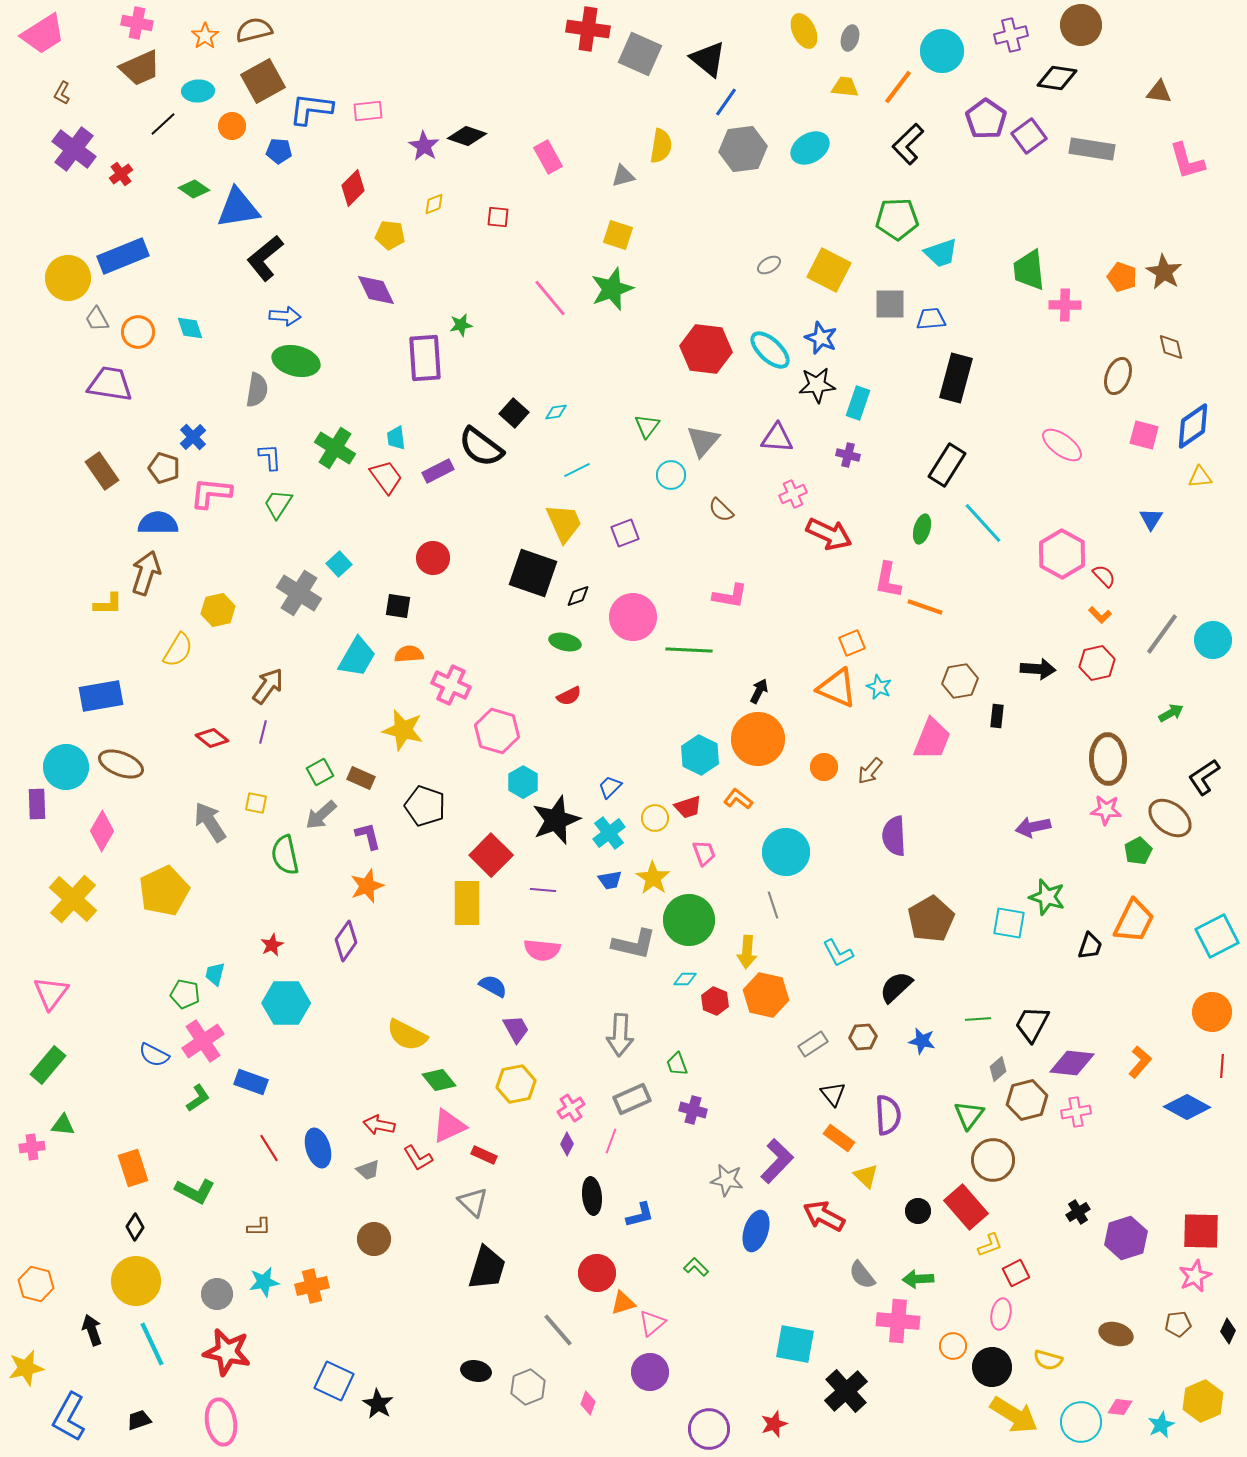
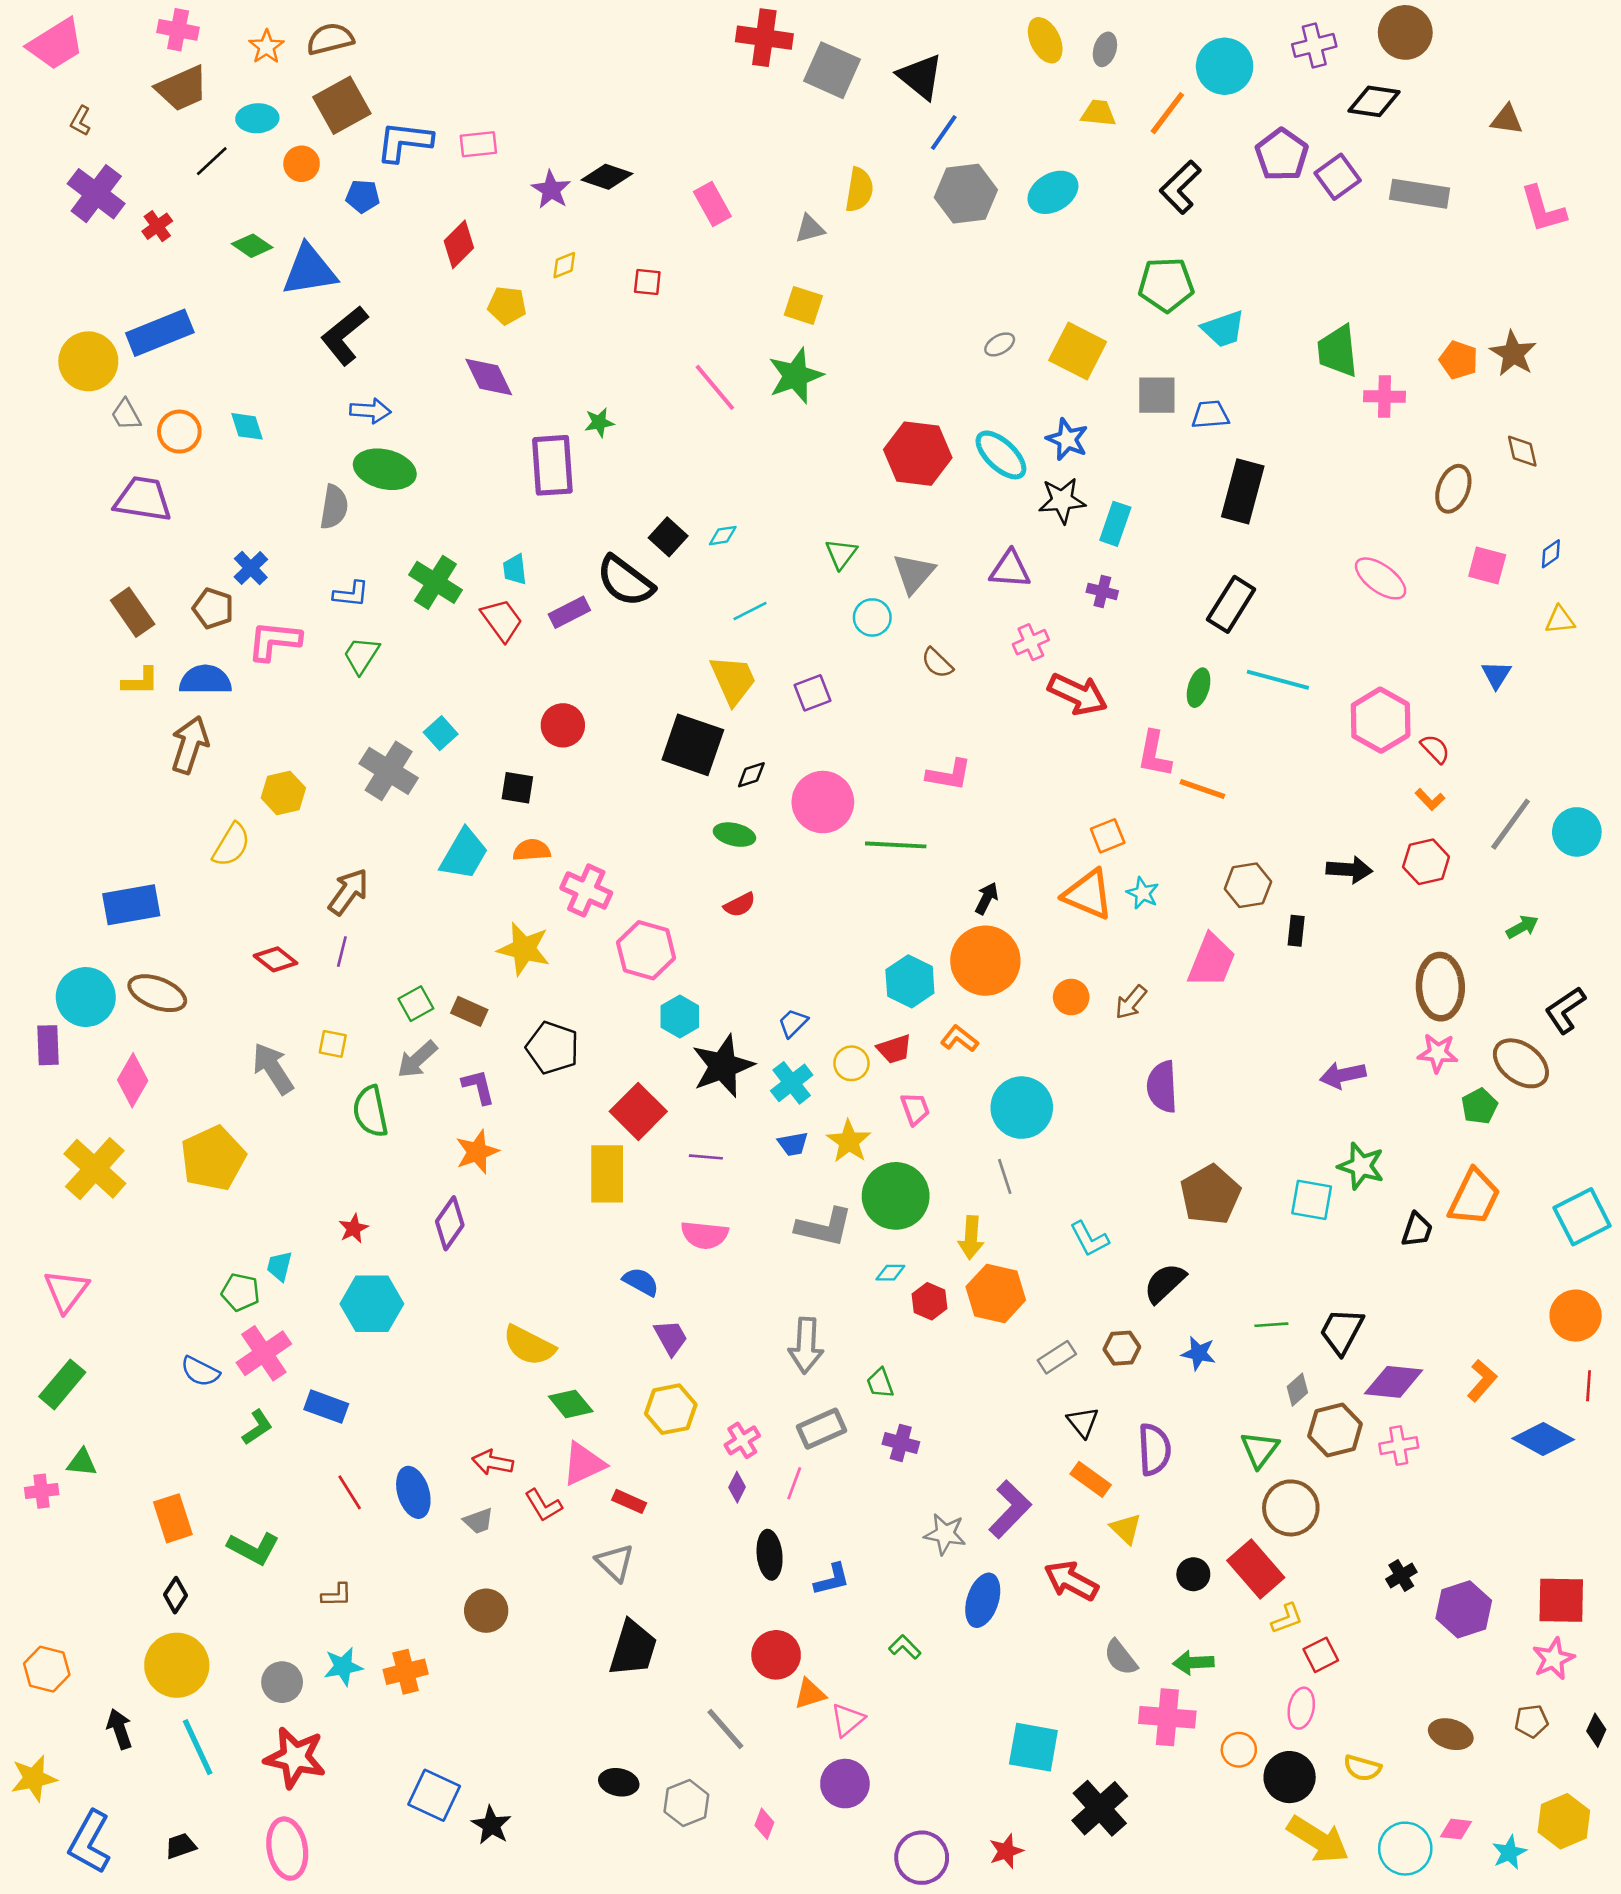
blue diamond: (1193, 426) -> (1551, 554), size x0.5
blue L-shape: (270, 457) -> (351, 594), turned 100
cyan line: (983, 523) -> (1278, 680), turned -33
yellow L-shape: (108, 604) -> (140, 681), moved

